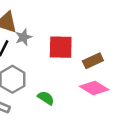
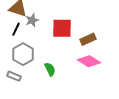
green semicircle: (46, 98) -> (50, 69), turned 32

